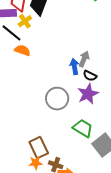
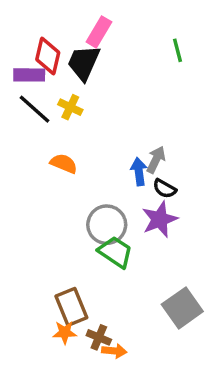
yellow cross: (25, 21) -> (70, 107), moved, turned -32
orange semicircle: (22, 50) -> (64, 164), moved
green trapezoid: (83, 128) -> (115, 252), moved

